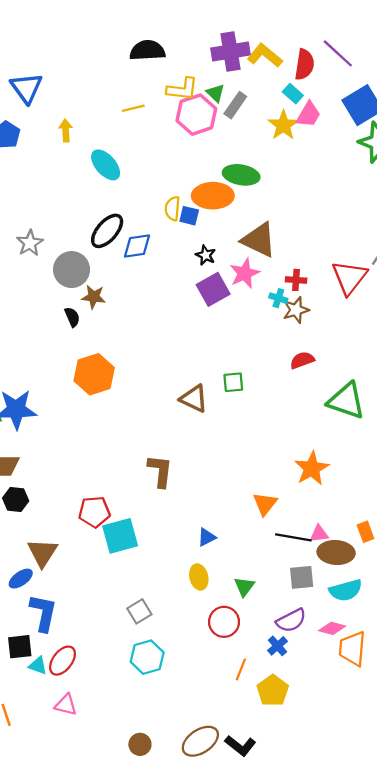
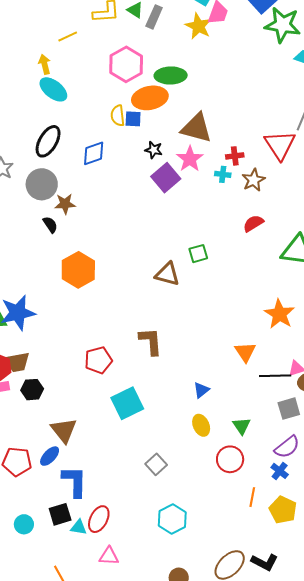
pink hexagon: (196, 115) -> (126, 64), moved
yellow arrow: (66, 130) -> (45, 64), moved
black ellipse: (107, 231) -> (48, 141), moved
brown star: (296, 310) -> (254, 180), moved
red pentagon: (94, 512) -> (98, 360), moved
cyan hexagon: (147, 657) -> (172, 519), moved

